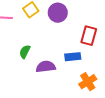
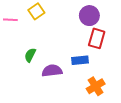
purple circle: (58, 13) -> (89, 16), moved

